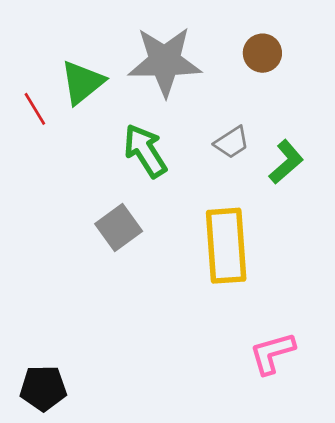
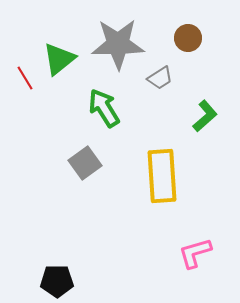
gray trapezoid: (232, 142) -> (160, 78), moved
black pentagon: (43, 388) -> (57, 281), moved

